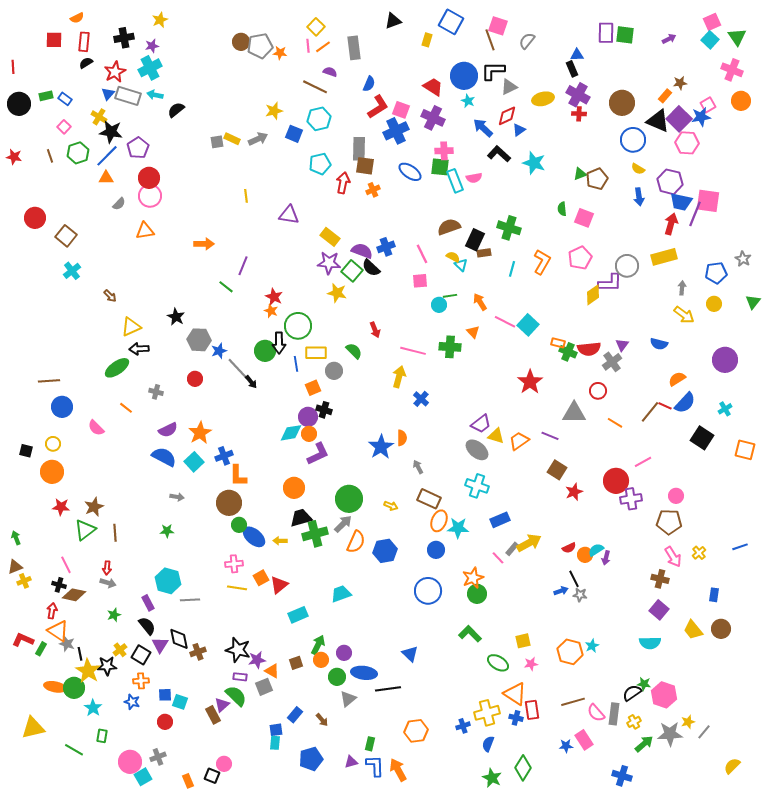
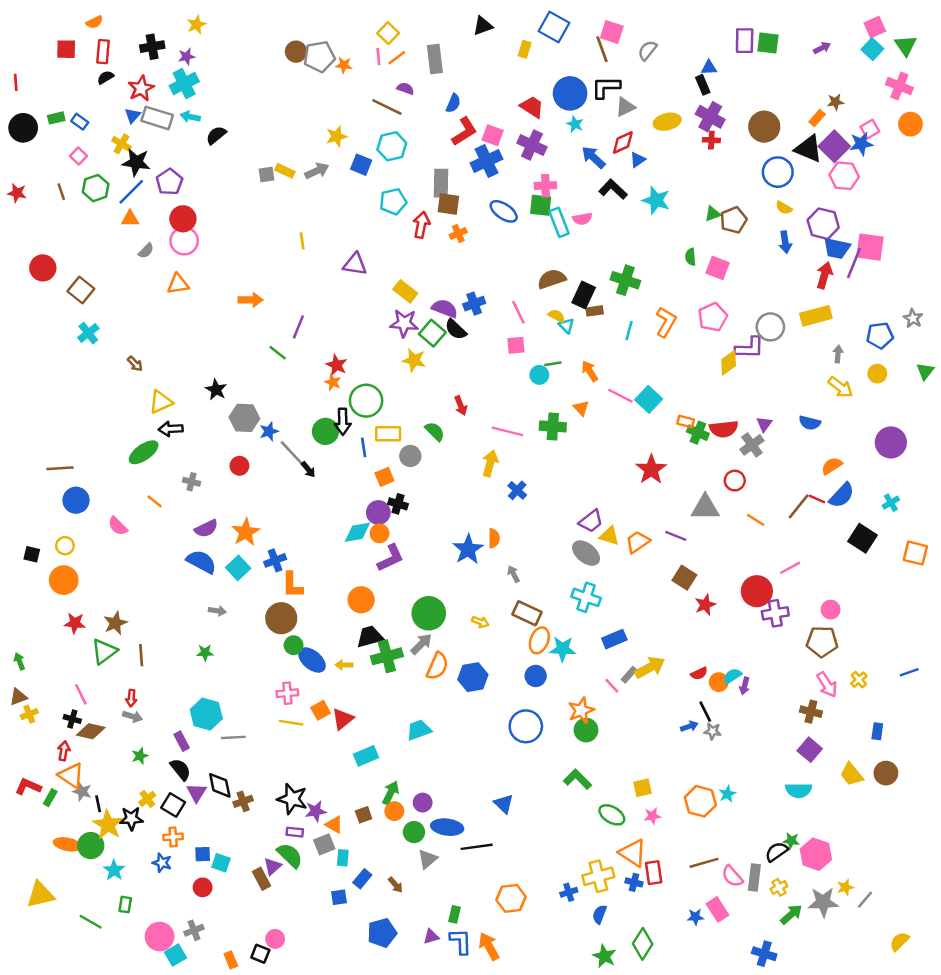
cyan rectangle: (275, 743) -> (343, 858), moved

